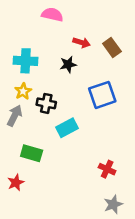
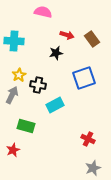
cyan cross: (26, 61) -> (14, 41), moved

